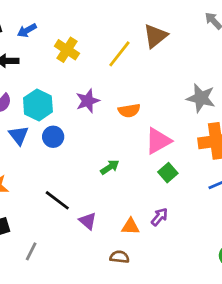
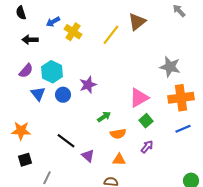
blue arrow: (27, 30) -> (53, 22), moved
purple star: (88, 101) -> (88, 85), moved
orange semicircle: (129, 111) -> (118, 134), moved
purple arrow: (160, 217) -> (147, 147), moved

